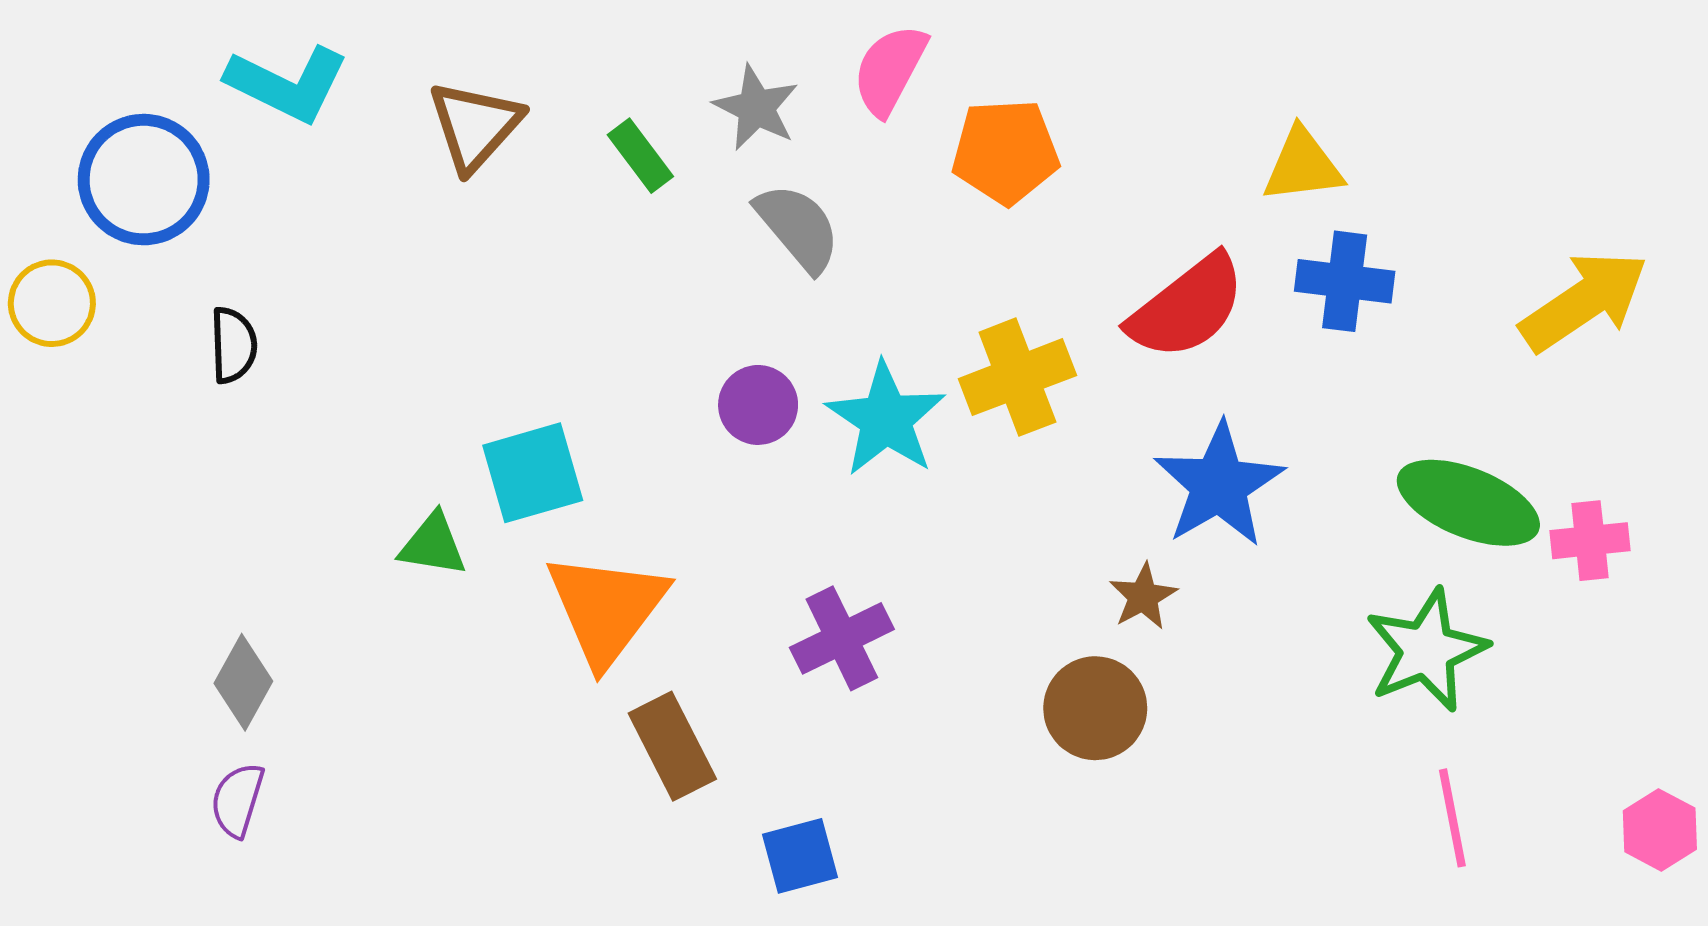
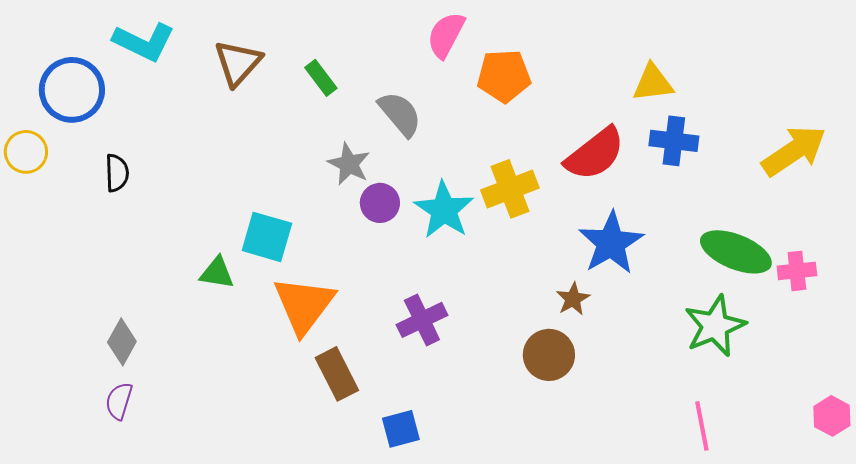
gray star: (756, 108) -> (349, 164), moved
cyan square: (533, 473) -> (267, 237), turned 32
pink line: (1452, 818) -> (702, 426), moved

